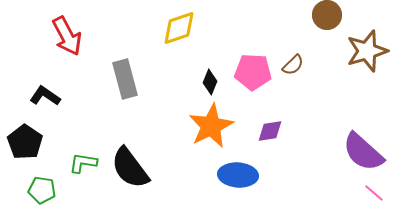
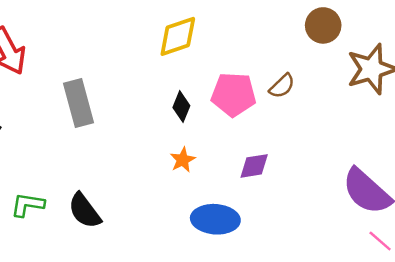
yellow diamond: (179, 28) -> (178, 36), moved
orange star: (211, 126) -> (183, 160), size x0.5
black semicircle: (130, 168) -> (85, 211), size x0.7

